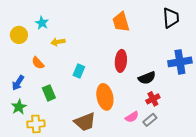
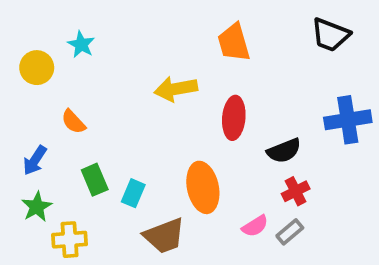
black trapezoid: (171, 18) -> (330, 35), turned 115
yellow arrow: (58, 42) -> (176, 89), moved, size x1.5
cyan rectangle: (79, 71) -> (133, 193), moved

